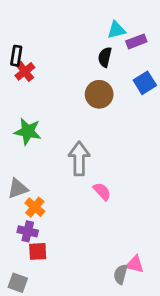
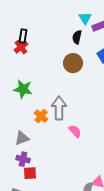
cyan triangle: (116, 30) -> (85, 18), turned -48
black rectangle: (16, 56) -> (23, 36), moved
gray triangle: (18, 189) -> (22, 138), moved
orange cross: (35, 207) -> (41, 116), moved

